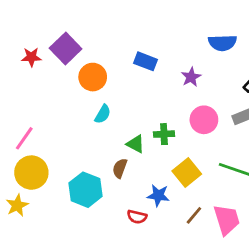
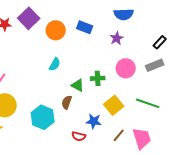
blue semicircle: (222, 43) -> (124, 14), moved
orange circle: (93, 77) -> (56, 30), moved

